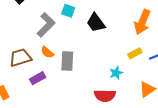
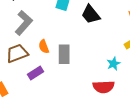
gray L-shape: (46, 25) -> (24, 23), moved
orange semicircle: (47, 52) -> (44, 47), turned 32

